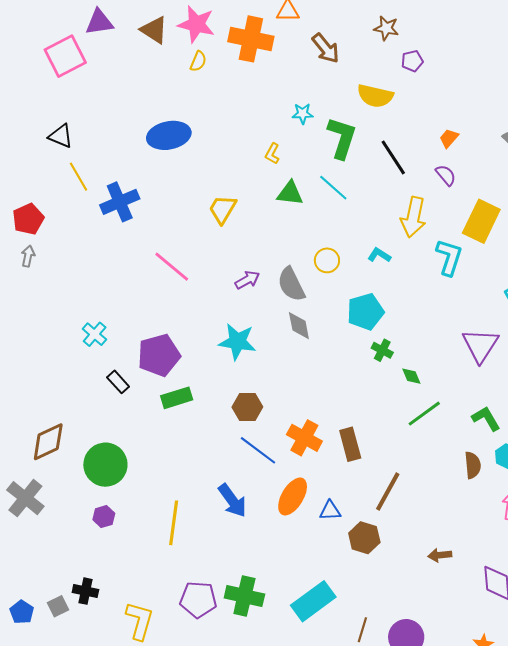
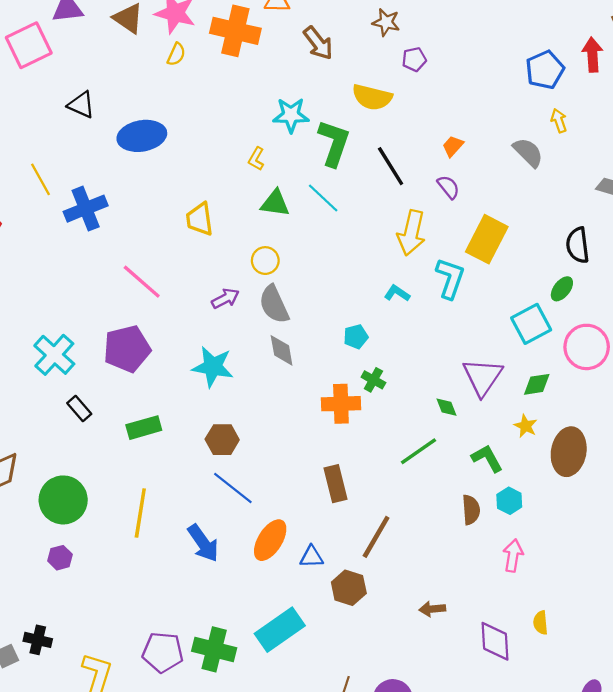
cyan star: (303, 114) -> (291, 115), size x1.5
black triangle: (61, 136) -> (81, 105), moved
yellow trapezoid: (223, 209) -> (200, 219), turned -40
cyan L-shape: (379, 255) -> (397, 293), moved
yellow circle: (327, 260) -> (265, 261), moved
cyan pentagon: (365, 312) -> (356, 337), size x0.6
cyan cross: (95, 334) -> (54, 355), size x1.5
purple pentagon: (159, 355) -> (127, 349), moved
green diamond: (411, 376) -> (446, 407), moved
orange cross: (304, 438) -> (341, 404), moved, turned -32
yellow line: (174, 523) -> (140, 513), moved
cyan rectangle: (313, 601) -> (280, 630), moved

